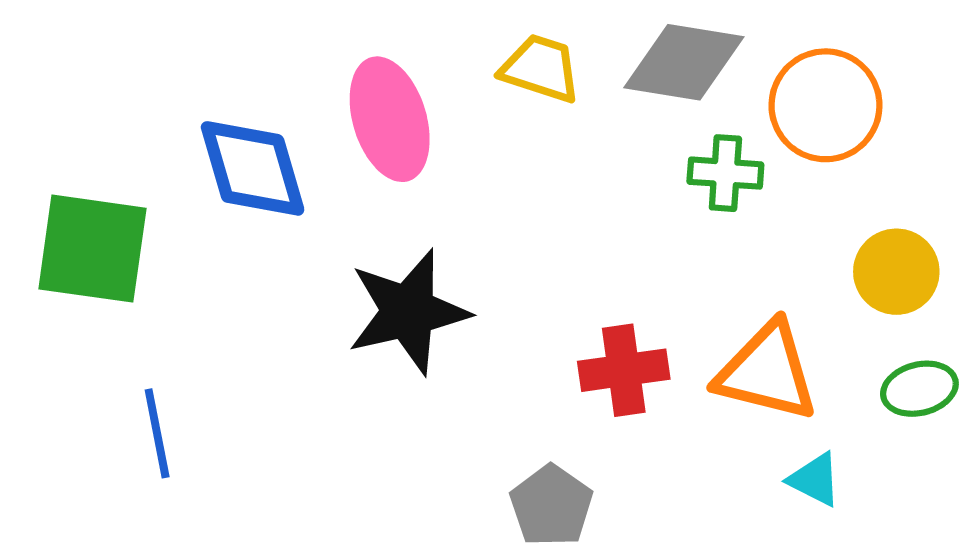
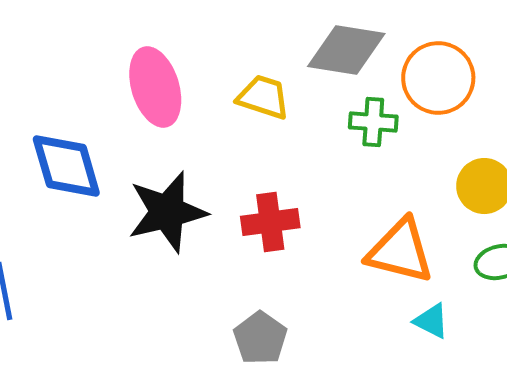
yellow trapezoid: (541, 68) -> (263, 97), moved
blue diamond: (253, 168) -> (66, 166), moved
red cross: (624, 370) -> (270, 222), moved

